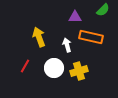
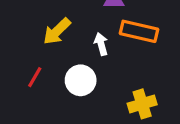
yellow arrow: (39, 37) -> (57, 31), turned -114
yellow cross: (79, 71) -> (142, 104), moved

